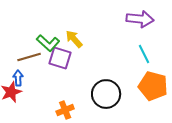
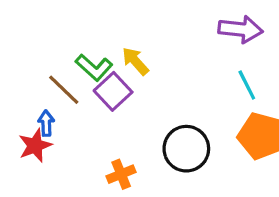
brown line: (29, 57) -> (64, 90), turned 60
purple square: (60, 58) -> (113, 91), turned 30

